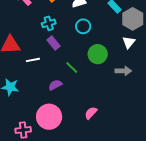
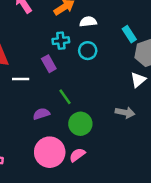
cyan cross: (49, 23) -> (61, 41), moved
green circle: (98, 54) -> (80, 124), moved
pink circle: (49, 117) -> (50, 152), moved

